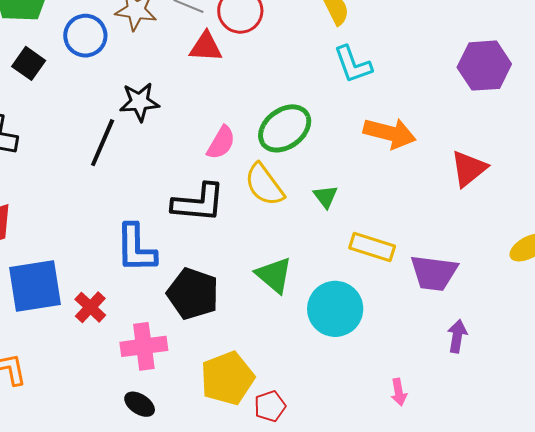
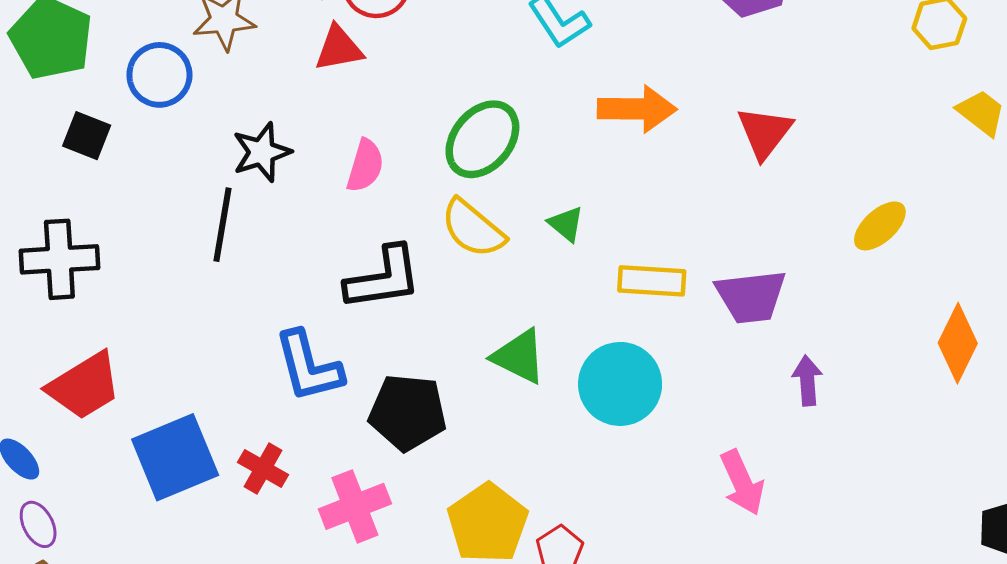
pink semicircle: (221, 143) -> (365, 166), moved
pink arrow: (399, 392) -> (742, 483), size x1.6

